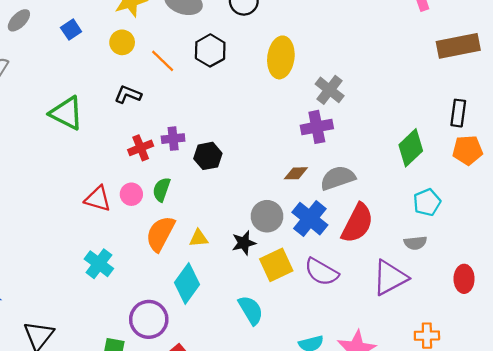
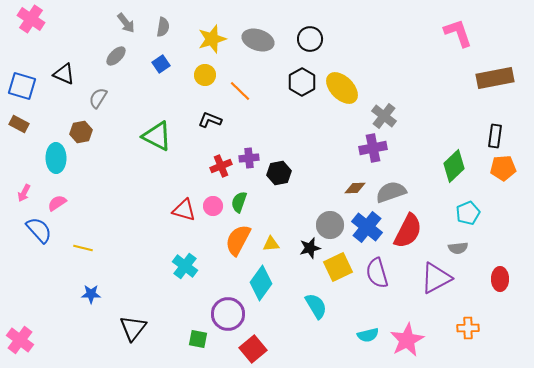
black hexagon: (210, 50) -> (302, 82), moved
yellow ellipse: (281, 57) -> (342, 88), turned -52
purple semicircle: (321, 272) -> (377, 273), turned 44

